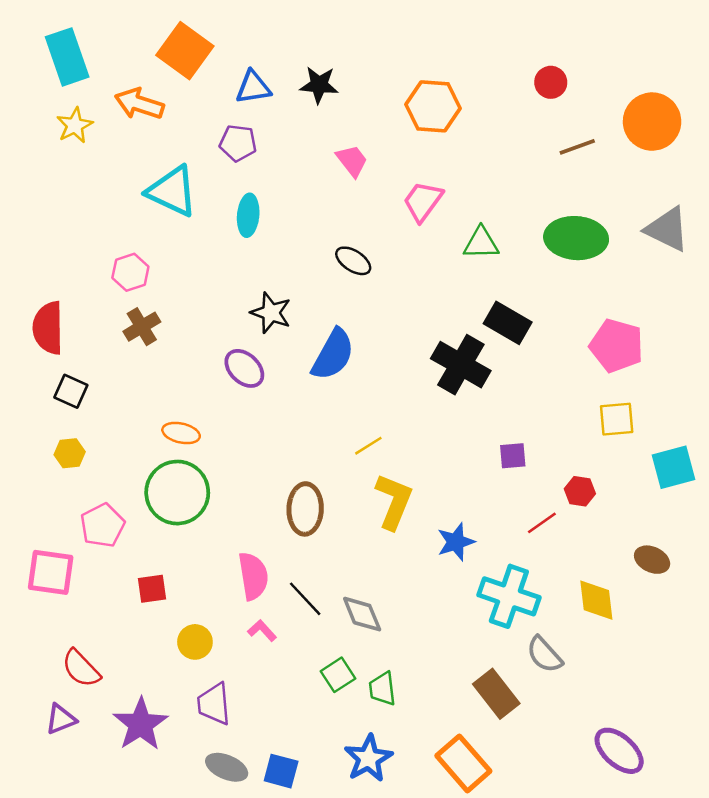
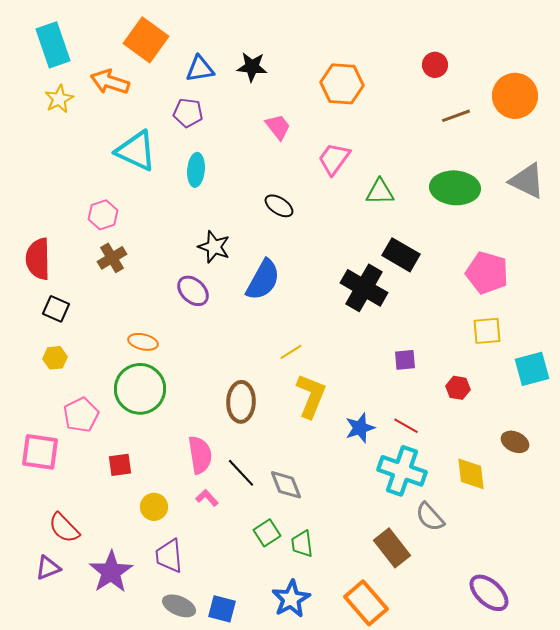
red line: (542, 523) -> (406, 426), moved, turned 65

